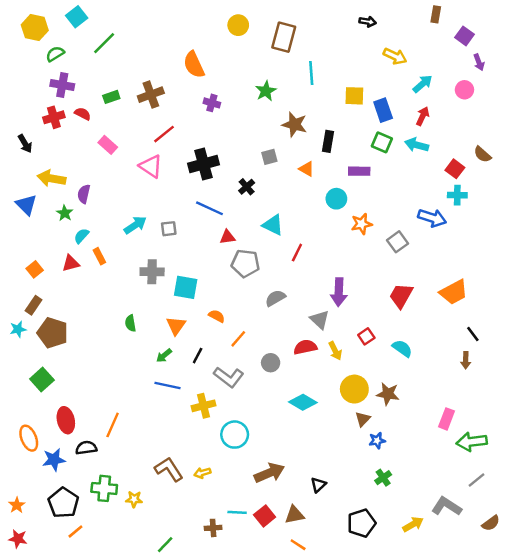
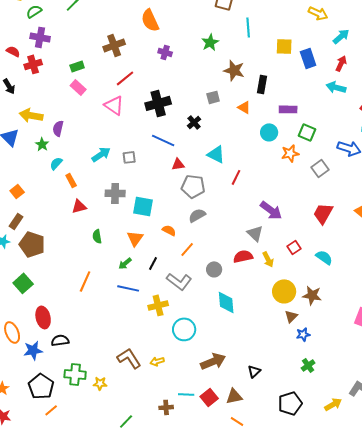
green rectangle: (111, 97) -> (77, 66), moved
red semicircle: (83, 114) -> (13, 51), moved
green square: (382, 142) -> (307, 132), moved
red triangle: (71, 263) -> (79, 206), moved
purple arrow: (339, 292) -> (271, 210), turned -55
gray semicircle: (275, 298) -> (197, 215), moved
cyan diamond: (303, 402) -> (226, 302), moved, turned 55
orange line: (113, 425) -> (85, 281), moved

